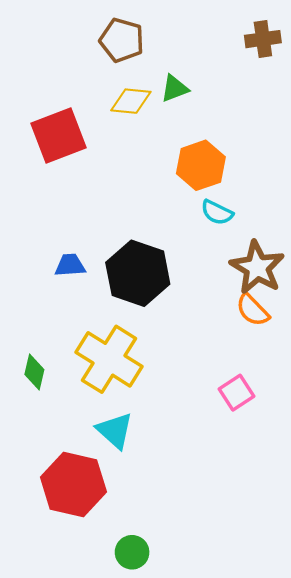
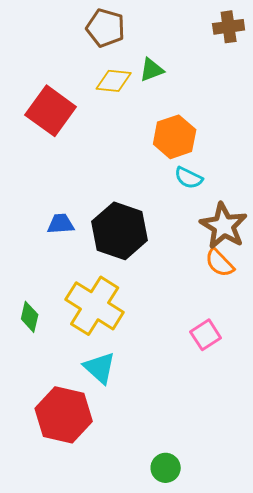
red square: (59, 135) -> (51, 111), turned -33
green circle: (132, 552) -> (166, 468), moved

